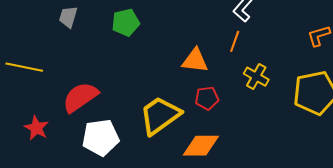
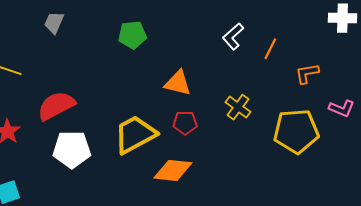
green pentagon: (126, 22) -> (132, 35), moved
orange line: (235, 41) -> (270, 49), moved

